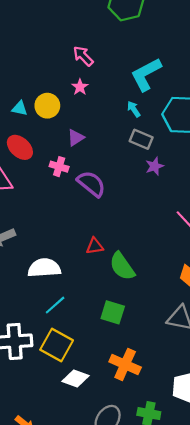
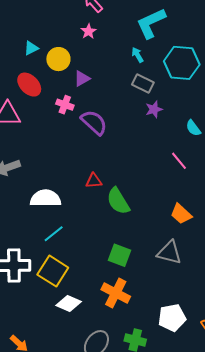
yellow circle: (47, 106) -> (58, 59), moved
cyan triangle: (20, 108) -> (31, 48), turned -42
green square: (113, 312) -> (119, 255), moved

